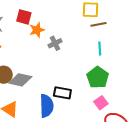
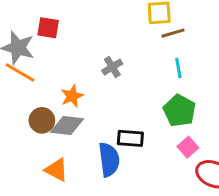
red square: (24, 17) -> (48, 28), moved
orange star: (37, 30) -> (72, 96), moved

